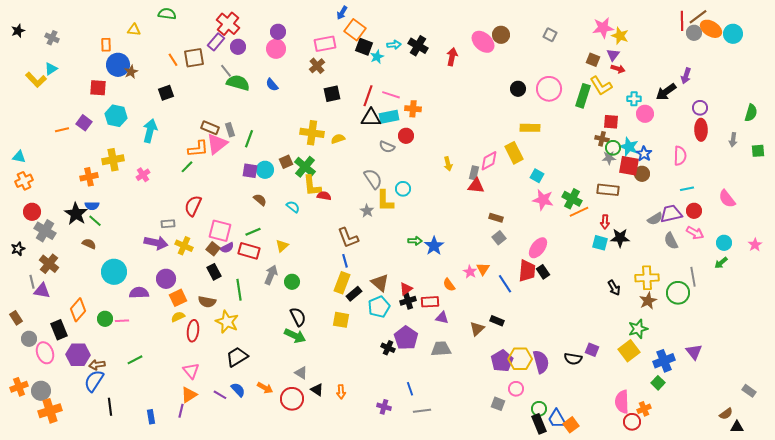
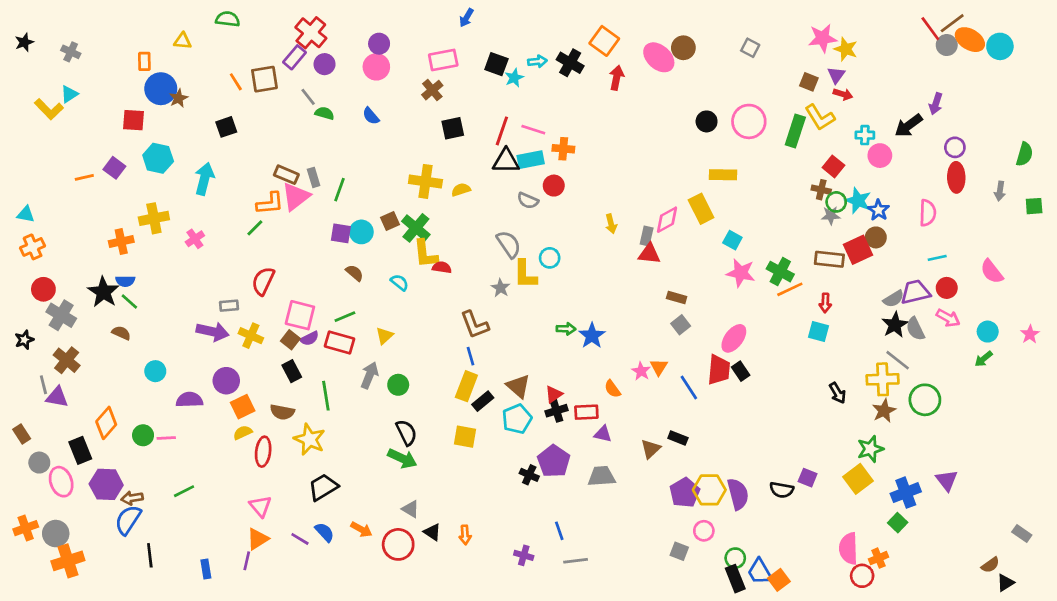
red line: (682, 21) -> (930, 29), turned -36
orange square: (355, 30) -> (604, 41), moved
green semicircle: (238, 83) -> (325, 113), size x0.6
red square: (611, 122) -> (833, 166), turned 35
red square: (629, 166) -> (858, 250), moved, turned -35
black star: (620, 238) -> (895, 325), moved, turned -30
cyan circle: (114, 272) -> (155, 371), size x0.6
gray line: (693, 277) -> (898, 360), moved, turned -42
black triangle: (737, 427) -> (1005, 583), turned -32

